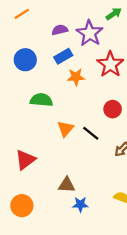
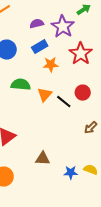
orange triangle: (65, 129) -> (45, 95), moved
black line: (91, 133) -> (64, 102), moved
blue star: (80, 204) -> (71, 173), moved

